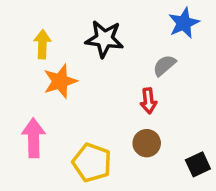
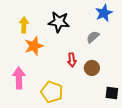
red arrow: (148, 101) -> (72, 60), moved
brown circle: (147, 143) -> (92, 68), moved
black square: (198, 164) -> (112, 93), turned 32

